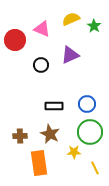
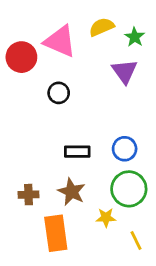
pink triangle: (42, 29) -> (60, 41), size x1.4
purple triangle: (70, 55) -> (125, 71), moved, turned -42

